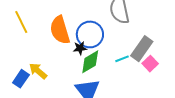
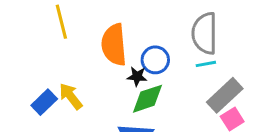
blue circle: (90, 34) -> (155, 60), size x0.7
cyan line: (122, 59) -> (206, 64), moved

